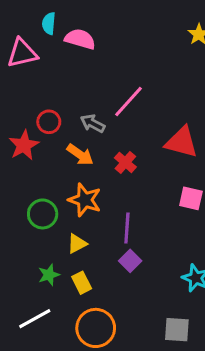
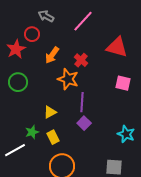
gray arrow: (93, 123) -> (46, 16), moved
orange arrow: (80, 155) -> (52, 55), turned 90
orange star: (85, 200) -> (68, 79), moved
green circle: (43, 214) -> (18, 82), moved
white line: (35, 319) -> (15, 150), moved

